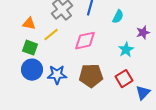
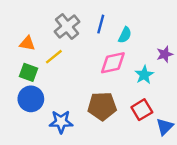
cyan semicircle: (118, 17) -> (125, 35), moved
pink diamond: (85, 41) -> (113, 63), moved
blue star: (57, 75) -> (61, 122), moved

